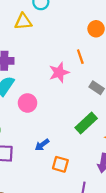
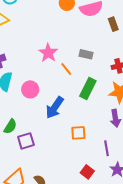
orange line: (80, 57) -> (66, 69), moved
blue arrow: (42, 145) -> (55, 108), moved, size x1.6

